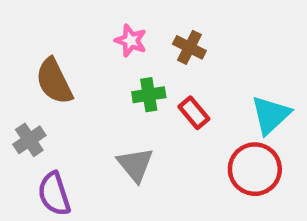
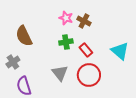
pink star: (131, 41) -> (66, 18), moved
cyan triangle: (271, 115) -> (120, 51), turned -36
red circle: (255, 169) -> (89, 75), moved

